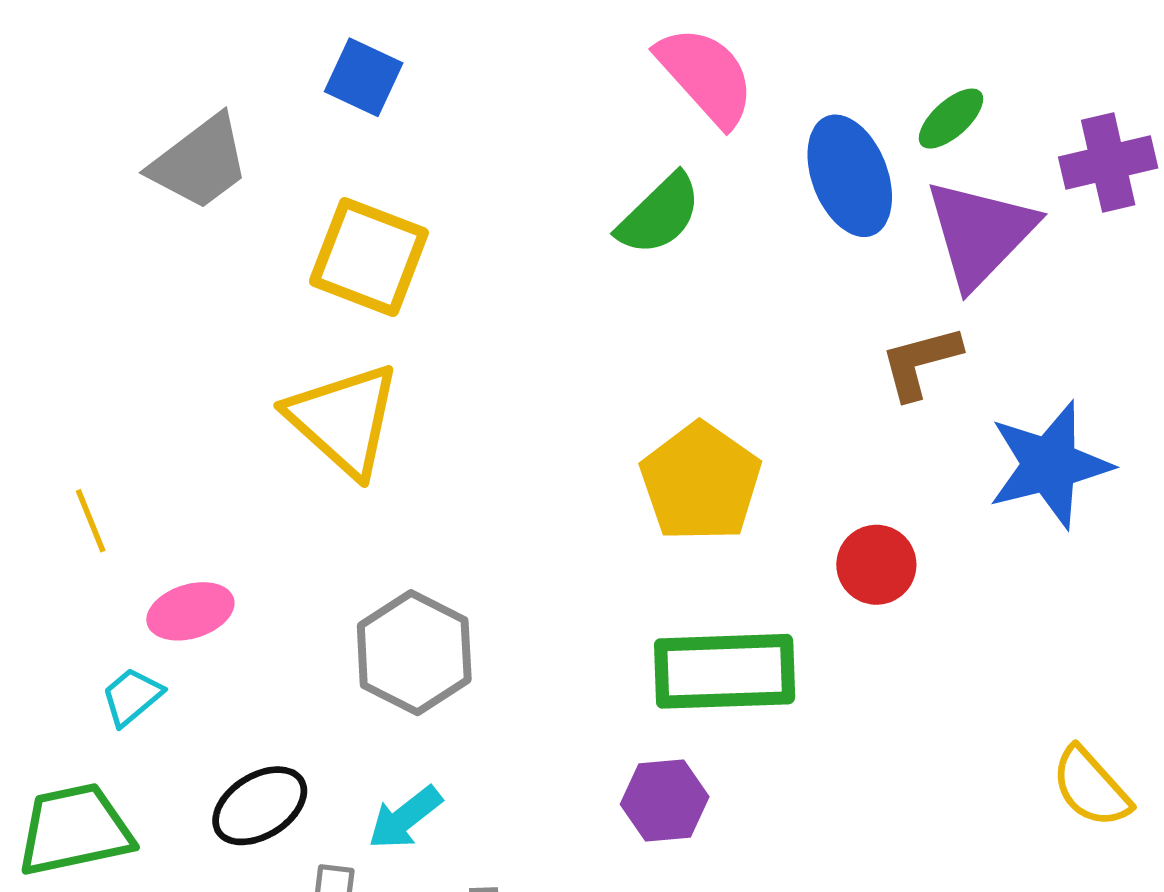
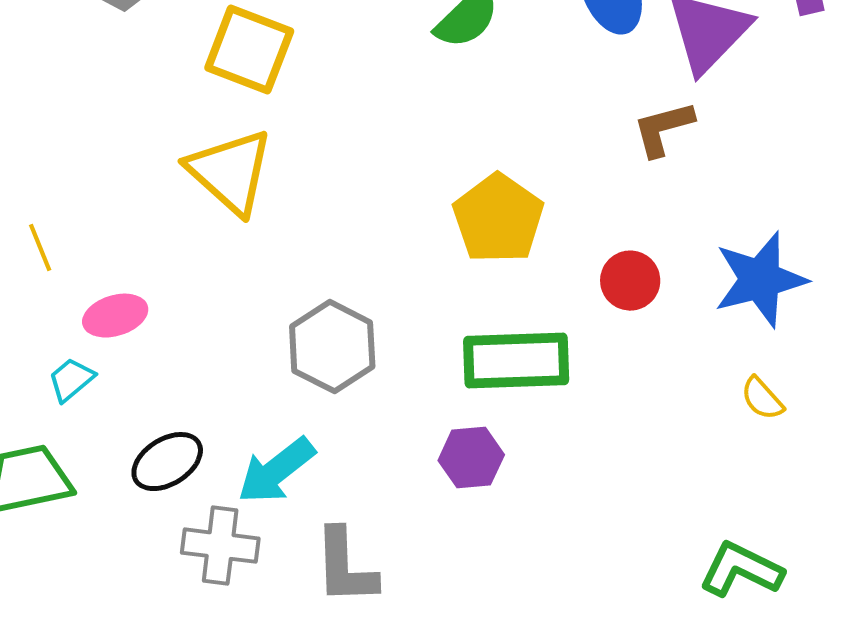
blue star: (1050, 465) -> (760, 280), moved
gray hexagon: (414, 653) -> (332, 347), moved
yellow semicircle: (1091, 787) -> (762, 399), moved, size x0.7
cyan arrow: (405, 818) -> (276, 471), size x1.4

